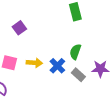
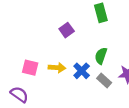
purple square: (19, 28) -> (67, 30), moved

